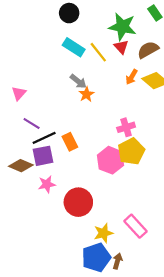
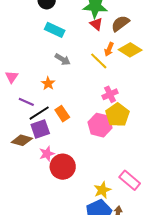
yellow line: (98, 52) -> (99, 61), moved
orange star: (86, 94) -> (48, 83), moved
red circle: (78, 202) -> (63, 167), moved

